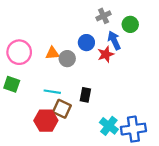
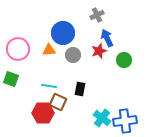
green circle: (130, 24) -> (124, 60), moved
blue circle: (86, 43) -> (63, 33), moved, size x1.5
gray circle: (67, 59) -> (73, 55), moved

